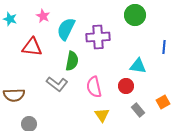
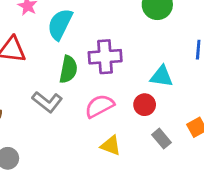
purple cross: (98, 37) -> (105, 57), moved
pink semicircle: (94, 87) -> (99, 106), turned 75
yellow triangle: (102, 115) -> (111, 146), turned -35

